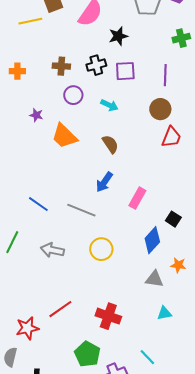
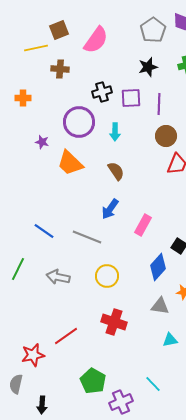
black star: (118, 36) -> (148, 67), moved
brown cross: (61, 66) -> (60, 69), moved
purple line: (165, 75) -> (159, 104), moved
purple circle: (73, 95) -> (79, 122), size x1.6
cyan arrow: (109, 105) -> (115, 132), turned 66
red cross: (108, 316) -> (114, 322), moved

